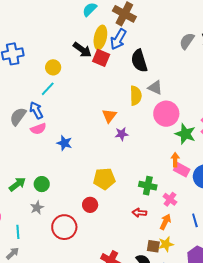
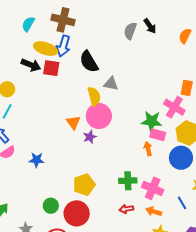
yellow ellipse: (100, 37) -> (46, 49), turned -70
pink circle: (166, 114) -> (99, 116), moved
pink rectangle: (182, 170) -> (158, 135), moved
green circle: (42, 184) -> (51, 206), moved
pink cross: (170, 199) -> (153, 188), size x1.5
red circle: (90, 205) -> (77, 213), size x1.6
orange arrow: (165, 222) -> (154, 211), turned -84

